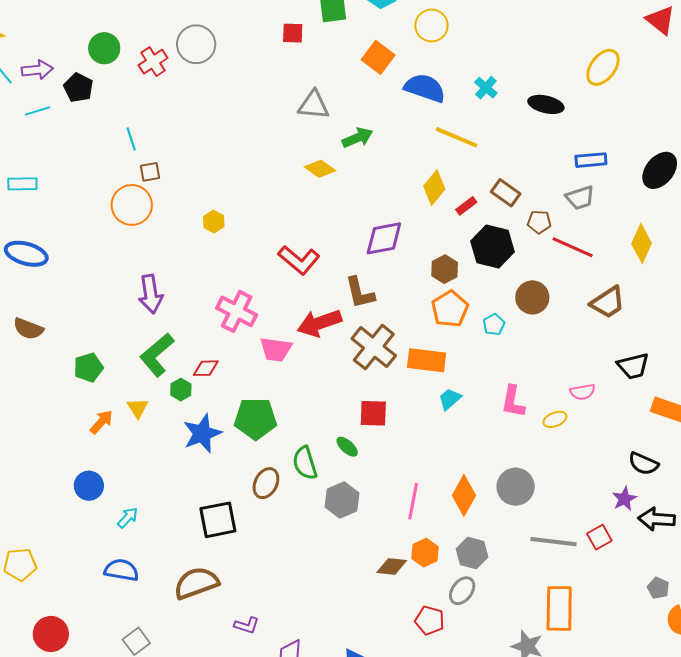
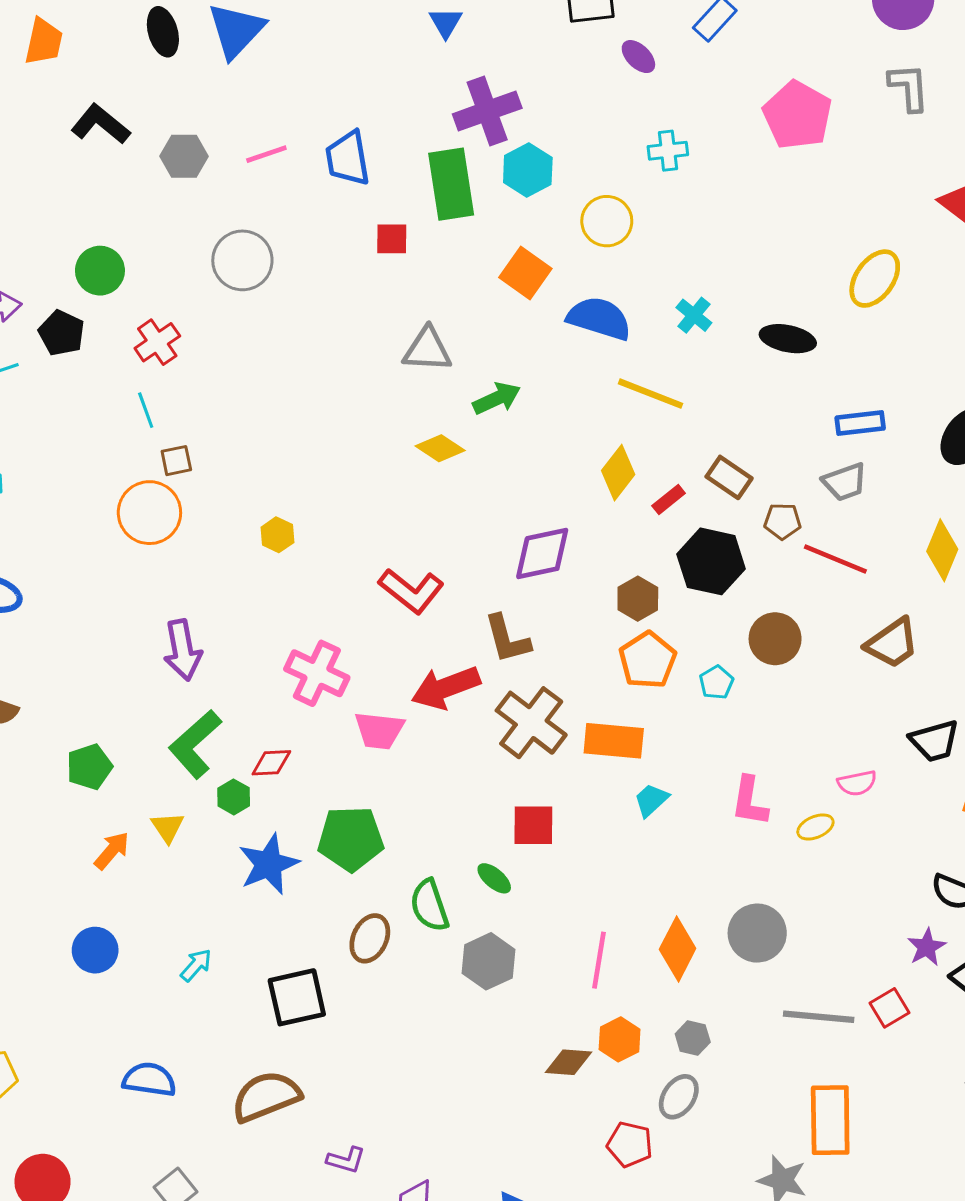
red cross: (153, 62) -> (157, 342), moved
cyan arrow: (128, 518) -> (196, 965), moved
gray hexagon: (472, 553) -> (693, 1038), size x0.7

